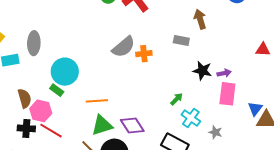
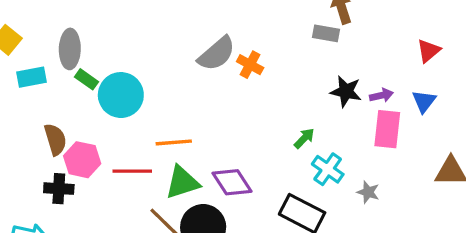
gray rectangle: (181, 41) -> (326, 33), moved
red triangle: (263, 50) -> (429, 51), moved, turned -42
orange cross: (144, 54) -> (250, 65), turned 35
green rectangle: (57, 90) -> (87, 79), moved
blue triangle: (255, 109) -> (424, 101), moved
red line: (51, 131) -> (132, 171), moved, turned -30

